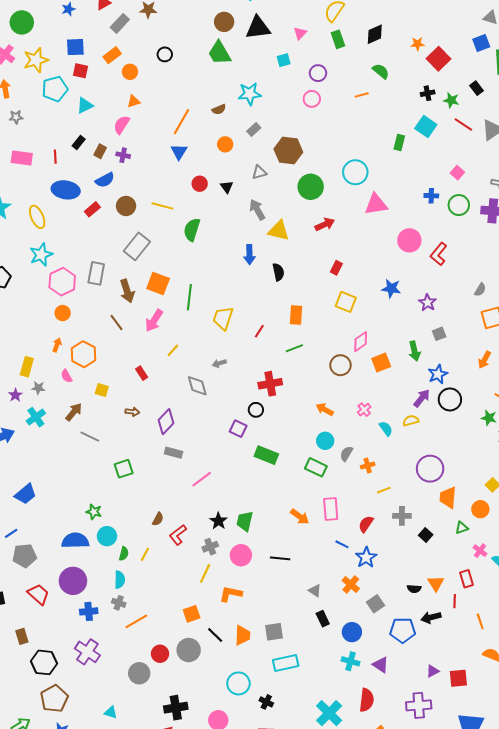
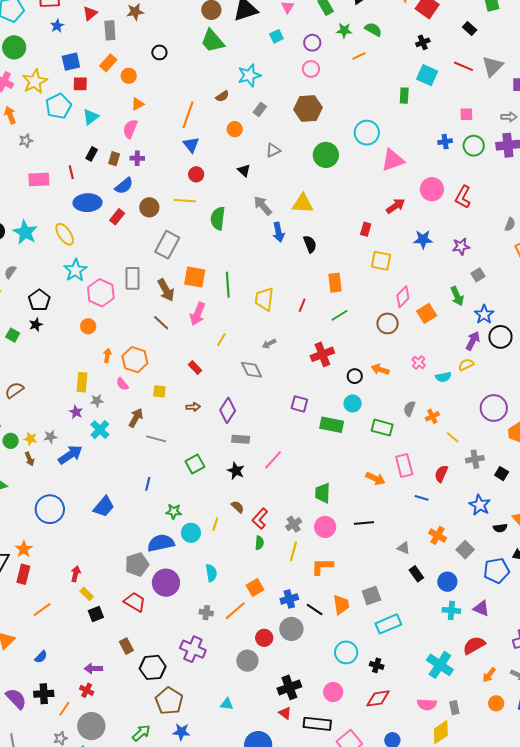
gray rectangle: (120, 23) -> (110, 30), turned -36
green star: (451, 100) -> (344, 30), moved
brown hexagon: (288, 151) -> (308, 109), moved
pink square: (457, 173) -> (466, 114), turned -32
red circle: (200, 184) -> (196, 174), moved
gray arrow: (257, 210) -> (263, 206), moved
red arrow: (325, 224) -> (395, 206), moved
purple star: (428, 303) -> (461, 247), turned -30
orange circle: (63, 313) -> (88, 326), moved
black circle: (256, 410) -> (355, 376), moved
cyan semicircle: (386, 429) -> (443, 377), turned 126
cyan circle: (325, 441) -> (353, 403), moved
yellow line: (384, 490) -> (453, 437), turned 72
brown semicircle: (158, 519) -> (238, 507), turned -64
black star: (218, 521) -> (236, 471), moved
blue line: (11, 533) -> (148, 484), moved, turned -32
green semicircle: (124, 554) -> (259, 543), moved
yellow line: (145, 554) -> (215, 524), moved
gray pentagon: (24, 556) -> (137, 564), moved
blue star: (366, 557) -> (480, 505), moved
gray cross: (119, 603) -> (206, 613), moved
blue cross: (89, 611) -> (289, 599), moved
orange square: (192, 614) -> (255, 587), moved
red semicircle: (367, 700) -> (474, 645), turned -115

